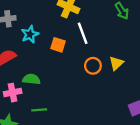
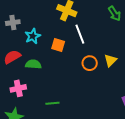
green semicircle: (31, 79) -> (33, 64), moved
green line: (39, 110) -> (52, 103), moved

